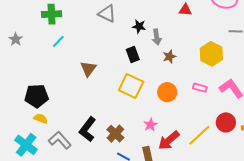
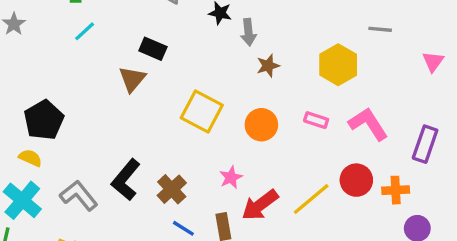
black rectangle: (133, 54) -> (153, 49), moved, turned -49
black pentagon: (37, 96) -> (44, 120), turned -30
yellow semicircle: (41, 119) -> (30, 158), moved

